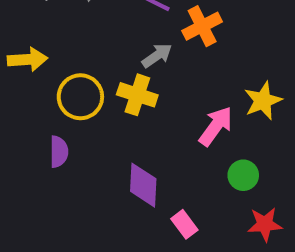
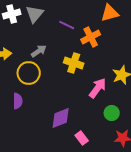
gray arrow: (157, 56) -> (39, 51), moved
yellow cross: (137, 95) -> (74, 63), moved
purple diamond: (143, 185) -> (61, 118), turned 65

